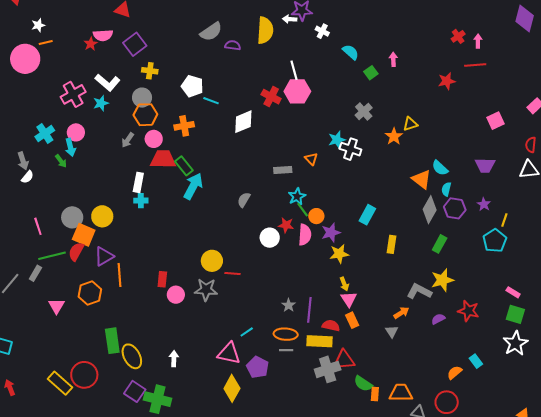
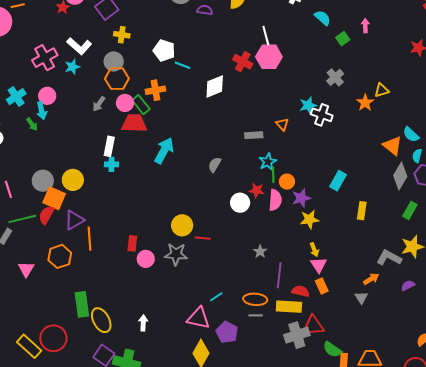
green rectangle: (184, 166) -> (141, 105), moved
green line: (303, 210) -> (273, 175), turned 35
gray star: (289, 305) -> (260, 251), moved

